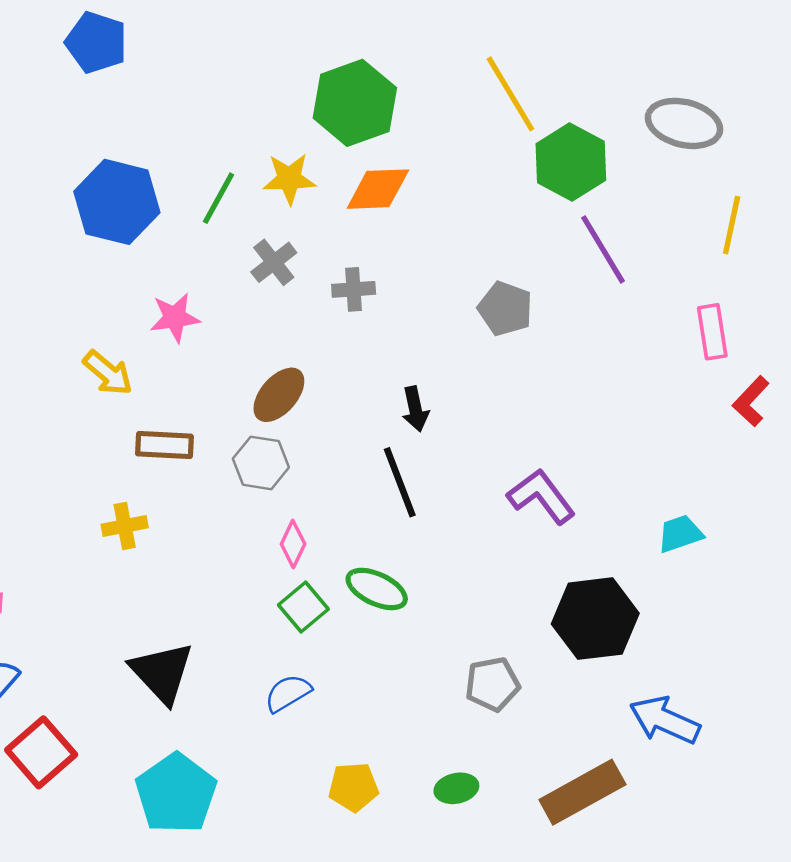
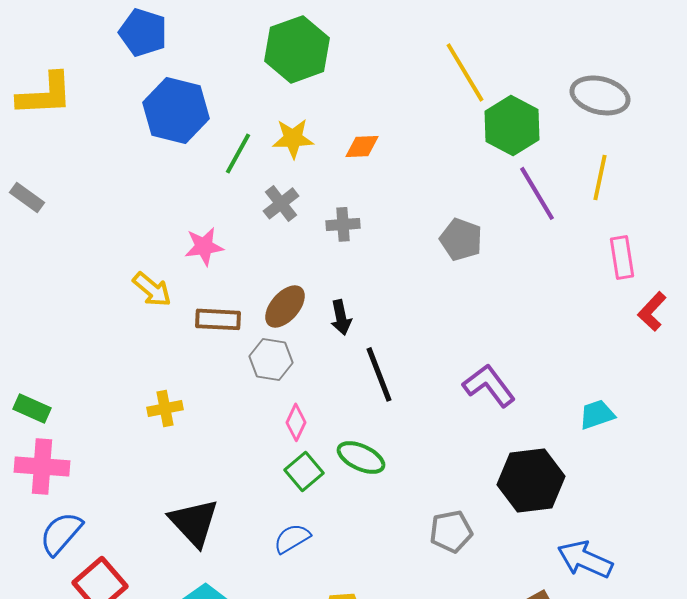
green hexagon: (355, 103) -> (297, 49), moved
orange diamond: (378, 189) -> (362, 146), size x0.7
blue hexagon: (117, 202) -> (176, 110), moved
yellow line: (732, 225) -> (600, 177), moved
black arrow: (415, 409) -> (341, 317), moved
brown rectangle: (164, 445) -> (218, 319), moved

